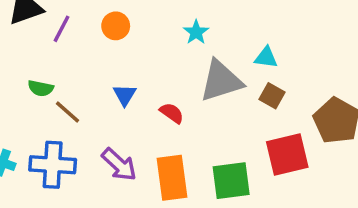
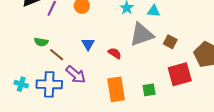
cyan triangle: (266, 57) -> (154, 11), moved
purple arrow: (119, 165) -> (76, 75), moved
green square: (231, 181) -> (149, 90), size x0.6

